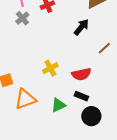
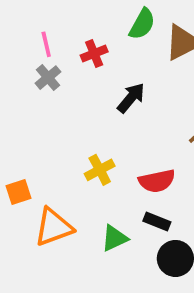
black arrow: (81, 27) -> (131, 98), moved

